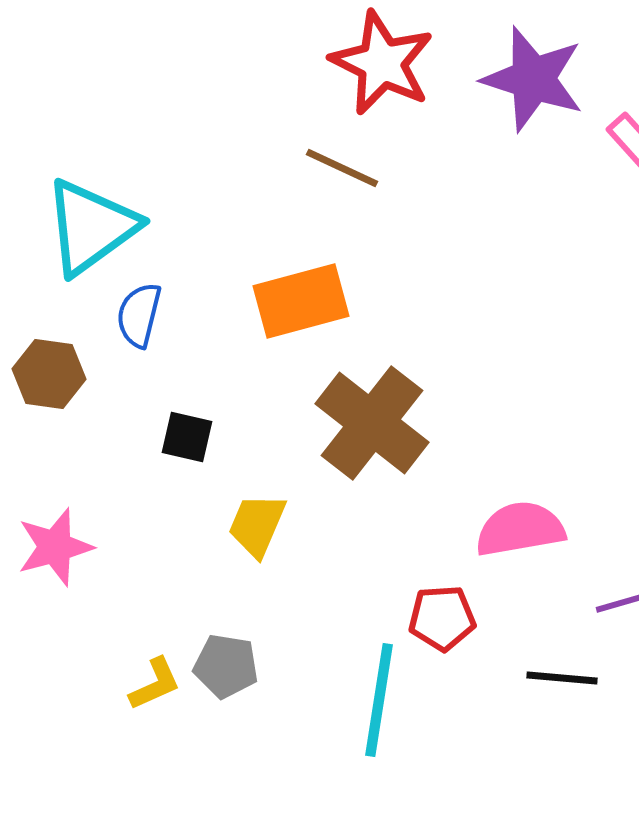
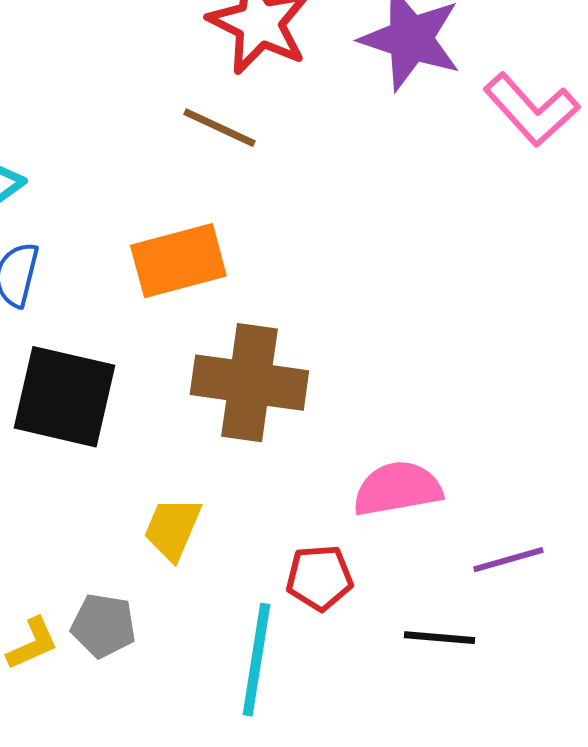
brown cross: (372, 423) -> (249, 383), turned -30
black square: (187, 437) -> (64, 397), size x2.0
yellow trapezoid: (257, 525) -> (172, 529), moved

